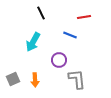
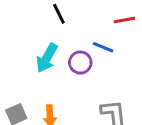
purple circle: (59, 60) -> (80, 63), moved

